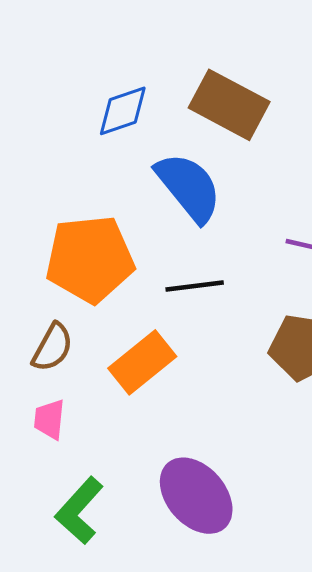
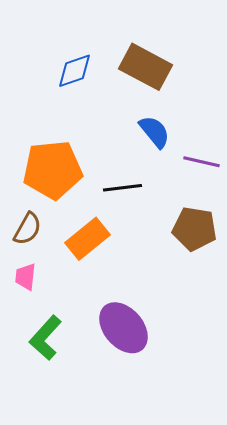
blue semicircle: (189, 187) -> (154, 132), moved, size x0.7

